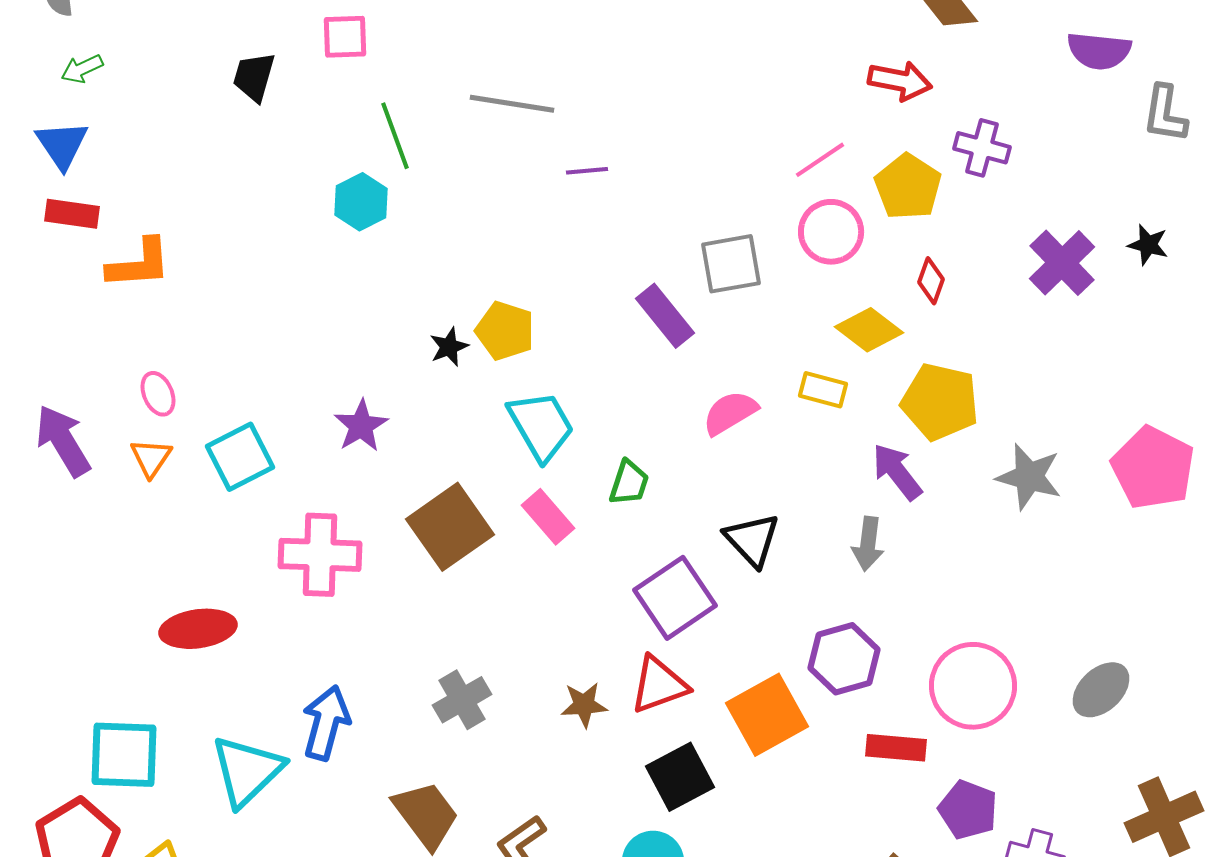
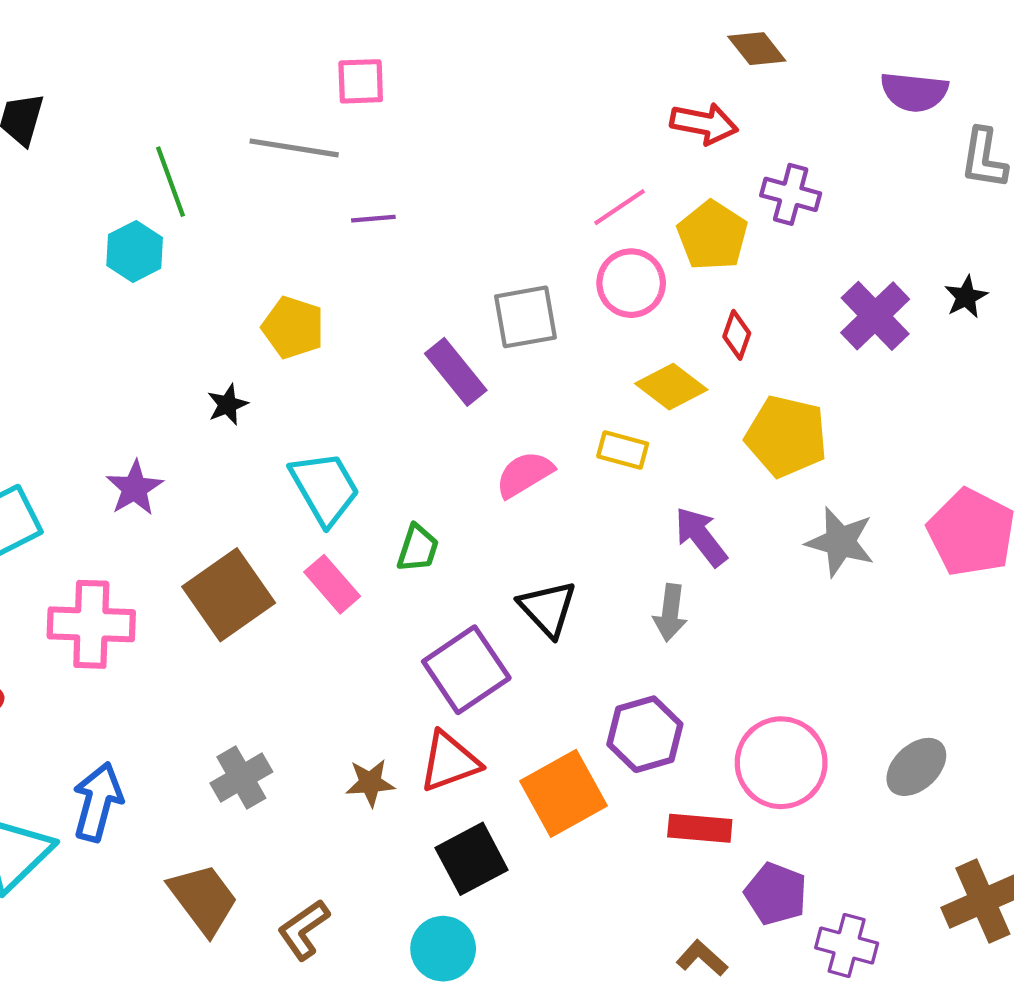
pink square: (345, 37) -> (361, 81), moved
black star: (1148, 245) -> (966, 297), turned 30
yellow pentagon: (505, 331) -> (293, 327), moved
yellow pentagon: (940, 402) -> (786, 436), moved

